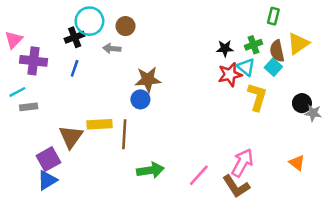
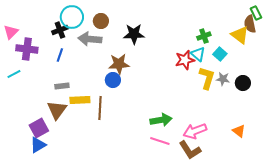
green rectangle: (273, 16) -> (256, 13), moved, turned -40
yellow triangle: (298, 43) -> (240, 35), turned -48
gray arrow: (112, 48) -> (90, 39), size x1.6
black star: (225, 48) -> (134, 34), moved, size x1.5
brown semicircle: (277, 51) -> (250, 24), moved
gray rectangle: (29, 107) -> (62, 86), moved
gray star: (313, 113) -> (223, 79), moved
pink arrow: (242, 163) -> (195, 131), turned -140
green arrow: (150, 170) -> (161, 120), moved
pink line: (199, 175) -> (160, 141), turned 66

